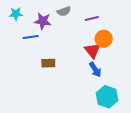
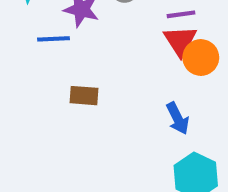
red triangle: (92, 51) -> (180, 41), moved

